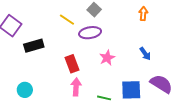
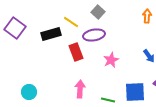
black rectangle: (34, 46) -> (51, 34), moved
red rectangle: (72, 64) -> (76, 52), moved

